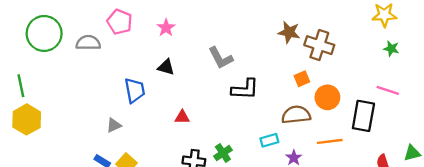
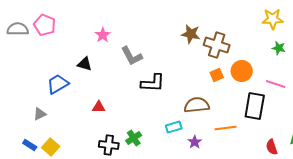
pink star: (166, 28) -> (103, 35), moved
gray semicircle: (88, 43) -> (18, 29), moved
orange square: (302, 79) -> (217, 75), moved
blue trapezoid: (135, 90) -> (58, 84), turned -110
orange circle: (327, 97) -> (242, 71), moved

